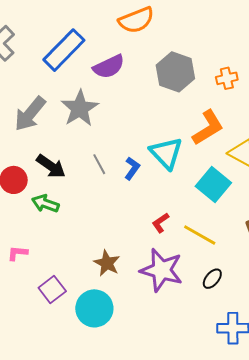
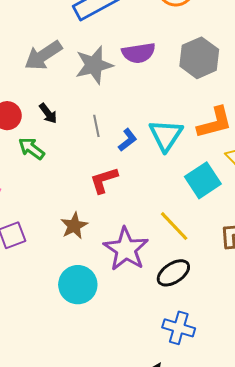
purple semicircle: (109, 67) -> (139, 53), moved
black arrow: (51, 166) -> (48, 113), size x0.7
red L-shape: (160, 223) -> (104, 180), moved, size x1.4
black ellipse: (212, 279) -> (173, 273), size x1.5
cyan circle: (94, 308) -> (78, 285), moved

